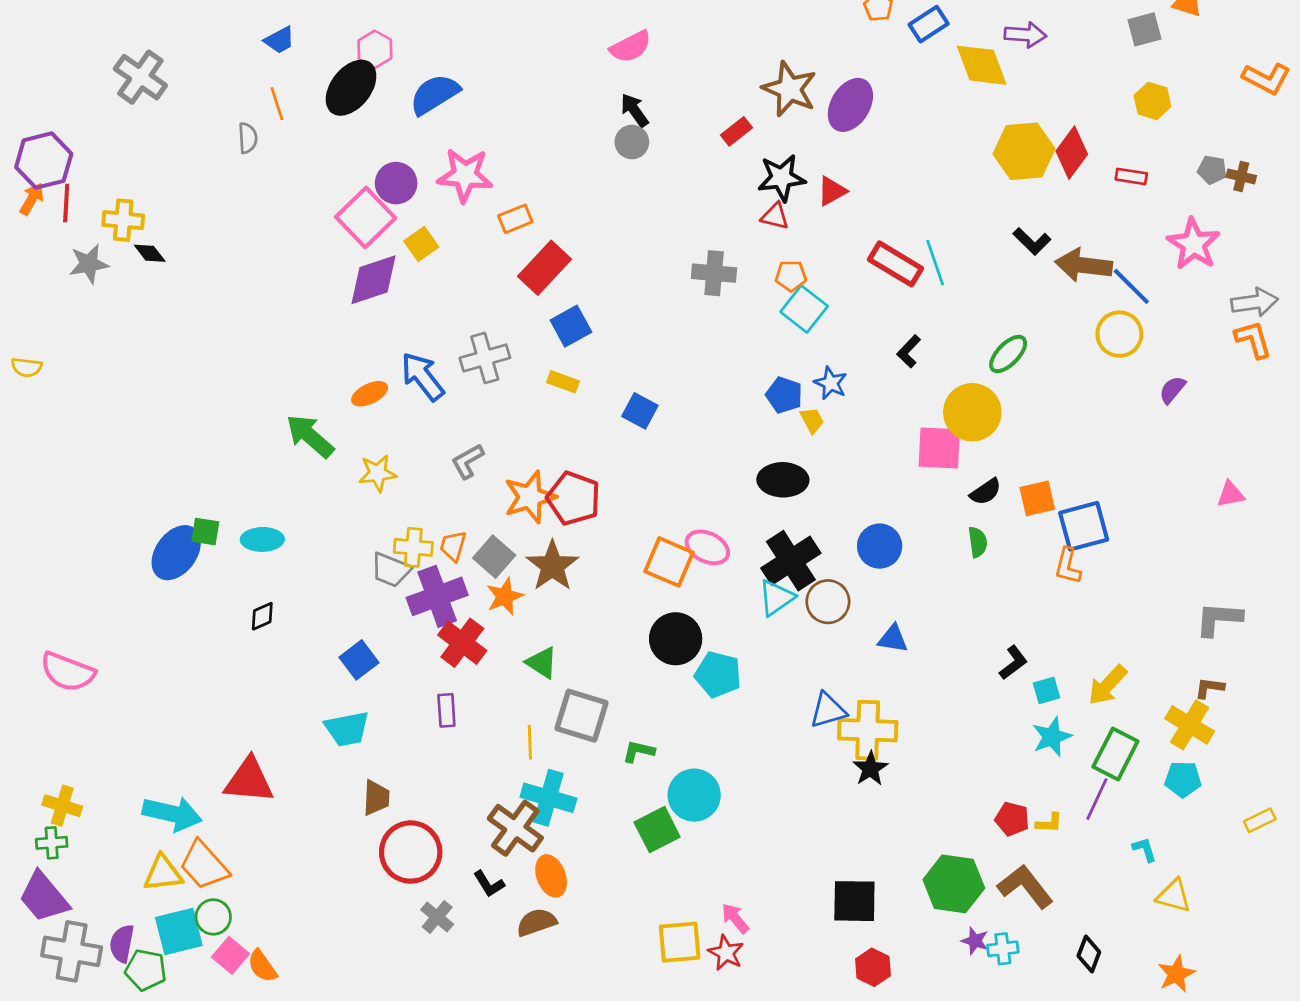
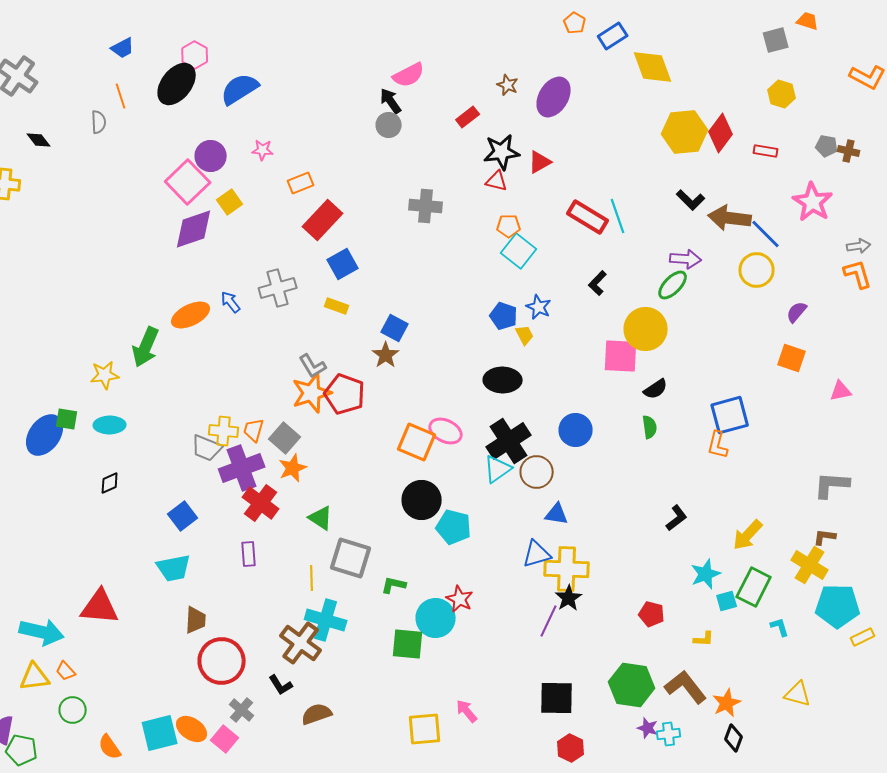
purple arrow: (1025, 35) -> (686, 259), moved
pink semicircle: (631, 47) -> (409, 75), moved
brown star: (790, 89) -> (508, 85), size x0.5
pink star: (465, 175) -> (263, 150), size x0.5
black diamond: (150, 253) -> (39, 140), moved
gray cross: (714, 273) -> (426, 206), moved
gray arrow: (1254, 302) -> (859, 246), size x0.7
blue arrow: (423, 376) -> (231, 302), size x0.6
orange ellipse: (370, 394) -> (191, 315), size x1.4
green arrow: (310, 436) -> (146, 347), turned -108
gray L-shape: (468, 461) -> (313, 366), moved, turned -92
yellow star: (378, 473) -> (105, 375), moved
orange square: (1037, 498) -> (792, 358), moved, turned 32
brown star: (552, 566) -> (386, 355), moved, size x0.7
blue triangle: (893, 639) -> (557, 514), moved
cyan square: (1047, 690) -> (727, 601), moved
cyan pentagon: (1183, 779) -> (838, 606), moved, size x1.6
purple line: (1097, 799) -> (549, 621), moved
red pentagon: (1012, 819) -> (652, 614), moved
green square: (657, 830) -> (408, 644), turned 32
cyan L-shape: (1145, 849) -> (780, 627), moved
orange trapezoid: (204, 865) -> (66, 671), size x0.5
orange ellipse: (551, 876) -> (192, 729), moved, turned -36
cyan square: (179, 932) -> (160, 733), moved
red star: (726, 953) -> (460, 599), moved
pink square: (230, 955) -> (225, 739), moved
orange star: (1176, 974) -> (727, 703), moved

